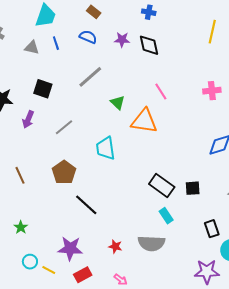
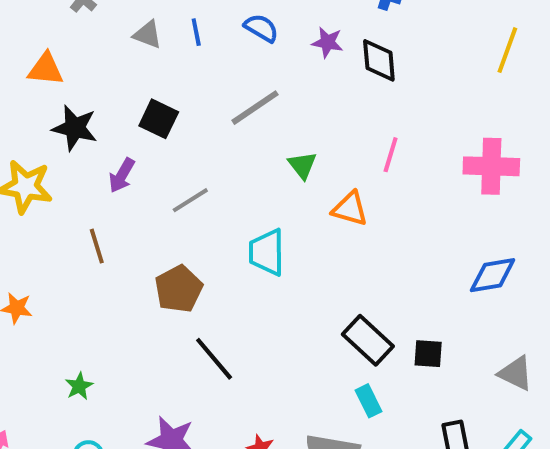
pink line: (161, 91) -> (391, 155), turned 42
pink cross: (212, 91) -> (491, 166), size x1.5
orange triangle: (144, 121) -> (350, 209), size x0.7
brown line: (20, 175) -> (97, 246), moved

